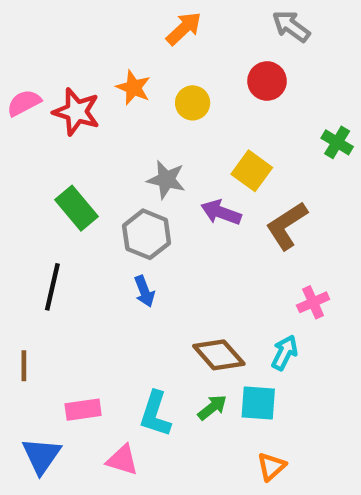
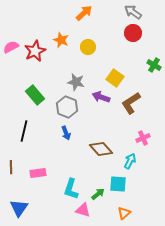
red circle: (267, 81) -> (133, 33), moved
red star: (76, 112) -> (35, 51), turned 30
brown diamond: (219, 355) -> (101, 149), moved
green arrow: (212, 407) -> (98, 194), moved
pink rectangle: (83, 410) -> (38, 173), moved
pink triangle: (122, 460) -> (83, 210), moved

